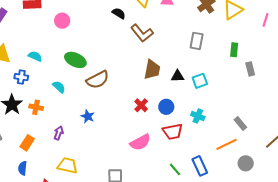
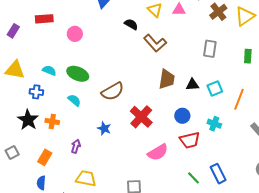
green ellipse: (75, 60) -> (78, 74), moved
red cross: (141, 105) -> (141, 117), moved, size x1.6
orange line: (227, 144) -> (239, 99), moved, turned -40

